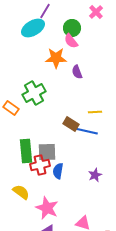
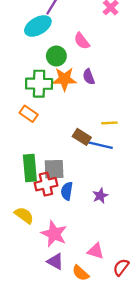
green circle: (72, 28) -> (56, 56), moved
orange star: (56, 58) -> (64, 79), moved
green cross: (34, 93) -> (39, 84), moved, turned 30
orange rectangle: (11, 108) -> (29, 114), moved
purple star: (95, 175) -> (100, 196), moved

